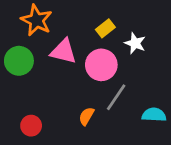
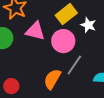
yellow rectangle: (105, 28) -> (66, 14), size x1.5
orange semicircle: (86, 116) -> (52, 79), size x1.5

